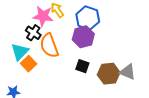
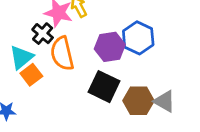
blue hexagon: (88, 18) -> (138, 38), moved
black square: (82, 66) -> (104, 87), size x1.6

